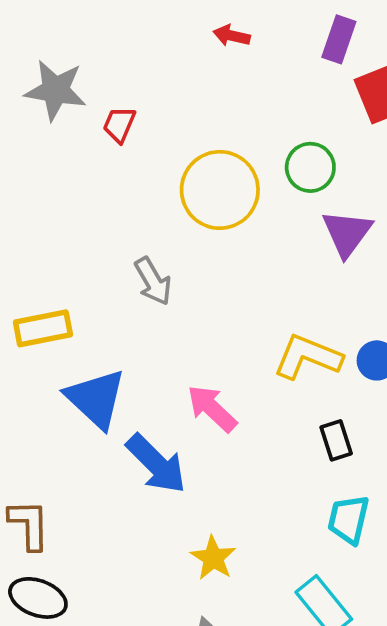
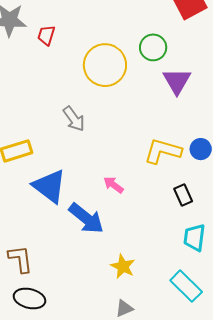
pink arrow: (212, 408) -> (113, 185), size x0.7

